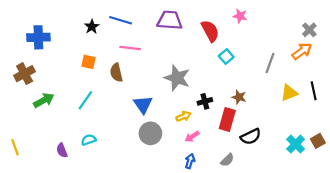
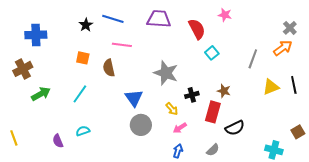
yellow arrow: (184, 116) -> (172, 109), turned 72
cyan cross: (296, 144) -> (274, 150), moved, turned -30

